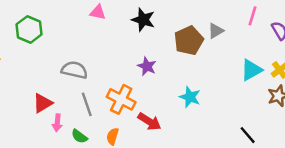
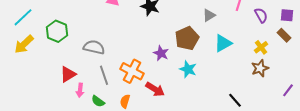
green hexagon: (29, 29) -> (57, 31), moved
brown pentagon: (189, 41) -> (187, 38), moved
purple star: (147, 66) -> (161, 53), moved
cyan triangle: (251, 70) -> (223, 43), moved

